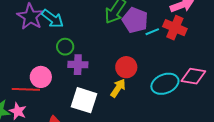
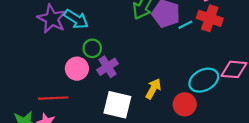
purple cross: (78, 65) -> (108, 67), turned -30
red circle: (126, 67) -> (185, 104), moved
pink circle: (41, 77) -> (77, 69), moved

